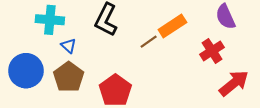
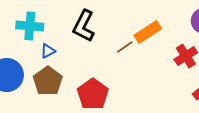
blue triangle: (69, 46) -> (48, 51), turned 49

